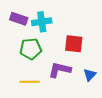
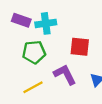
purple L-shape: (60, 70) -> (65, 74), turned 50
yellow line: (30, 82) -> (33, 87), turned -30

